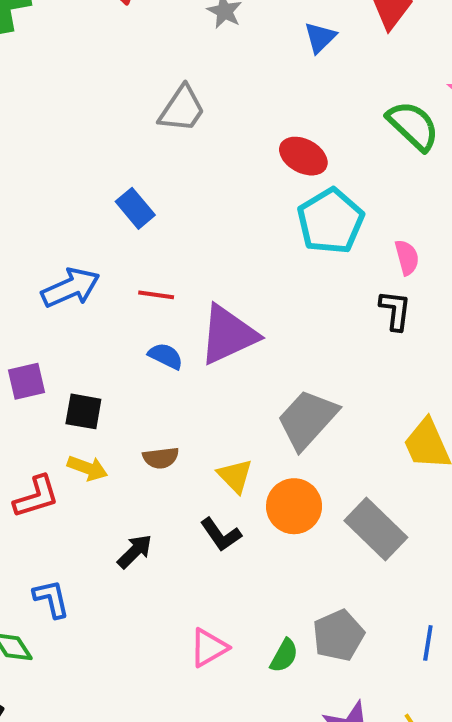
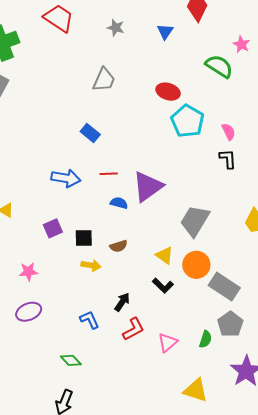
blue arrow: (71, 288) -> (66, 178), turned 44
brown semicircle: (161, 458) -> (119, 246), moved
red L-shape: (36, 497) -> (133, 329), moved
gray rectangle: (376, 529) -> (224, 287), moved
blue L-shape: (51, 599) -> (89, 320), moved

